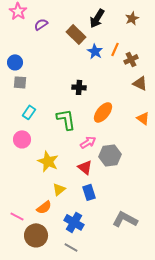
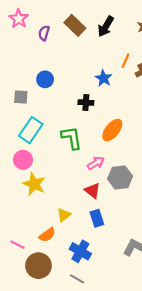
purple semicircle: (41, 24) -> (44, 33), turned -40
brown rectangle: (76, 34) -> (75, 25), moved
blue star: (95, 51) -> (104, 78), moved
blue circle: (15, 62) -> (45, 79), moved
cyan rectangle: (29, 112) -> (31, 130), size x1.6
yellow star: (48, 161) -> (34, 184), moved

